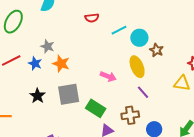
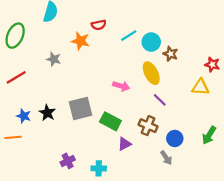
blue star: (35, 63) -> (24, 116), moved
orange star: (61, 64) -> (80, 41), moved
brown cross: (130, 115) -> (148, 126), turned 36

